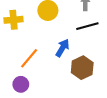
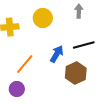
black line: (87, 26) -> (84, 45), moved

